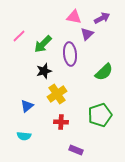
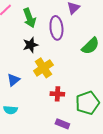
green arrow: (43, 44) -> (29, 18), turned -66
green pentagon: (100, 115) -> (87, 103), moved
red cross: (61, 122) -> (57, 94), moved

